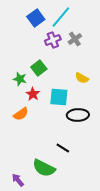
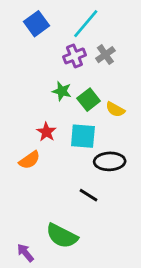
blue square: (36, 18) -> (37, 24), moved
green square: (39, 68) -> (89, 100), moved
green star: (20, 79) -> (62, 91), moved
black line: (63, 148) -> (89, 195), moved

